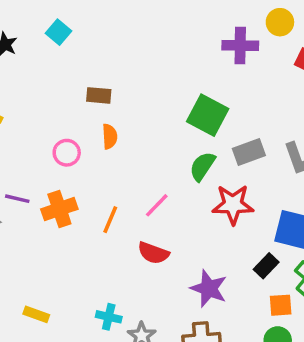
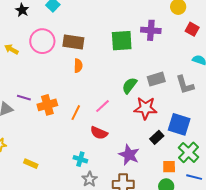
purple cross: (240, 46) -> (151, 30), moved
brown rectangle: (99, 95) -> (73, 42), size x1.5
green square: (208, 115) -> (122, 41), moved, turned -35
pink circle: (67, 153) -> (42, 41), moved, size x1.6
black rectangle: (266, 266) -> (157, 137), moved
cyan cross: (109, 317) -> (80, 159), moved

